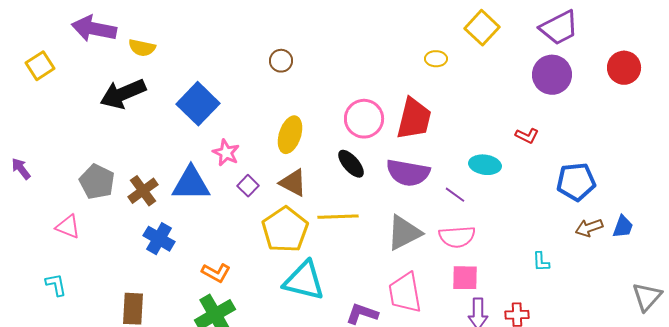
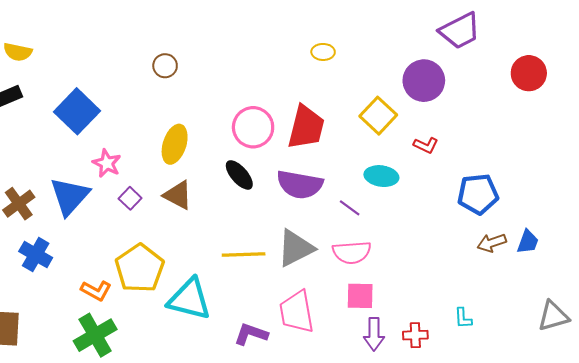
yellow square: (482, 28) -> (378, 116), moved
yellow ellipse: (436, 59) -> (323, 52), moved
purple circle: (552, 75) -> (424, 81), moved
blue triangle: (191, 184) -> (70, 196), turned -48
yellow line: (338, 217) -> (244, 255), moved
yellow pentagon: (285, 230) -> (140, 268), moved
cyan L-shape: (541, 262) -> (463, 318), moved
gray triangle: (647, 297) -> (553, 316), turned 32

